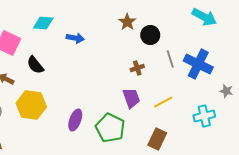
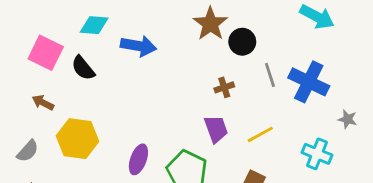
brown star: (127, 22) -> (210, 24), size x1.4
blue arrow: (75, 38) -> (138, 46), size x1.4
black semicircle: (35, 65) -> (83, 68), moved
cyan cross: (204, 116) -> (317, 154), turned 35

